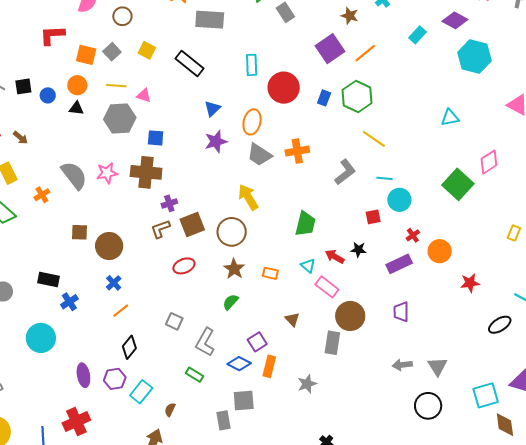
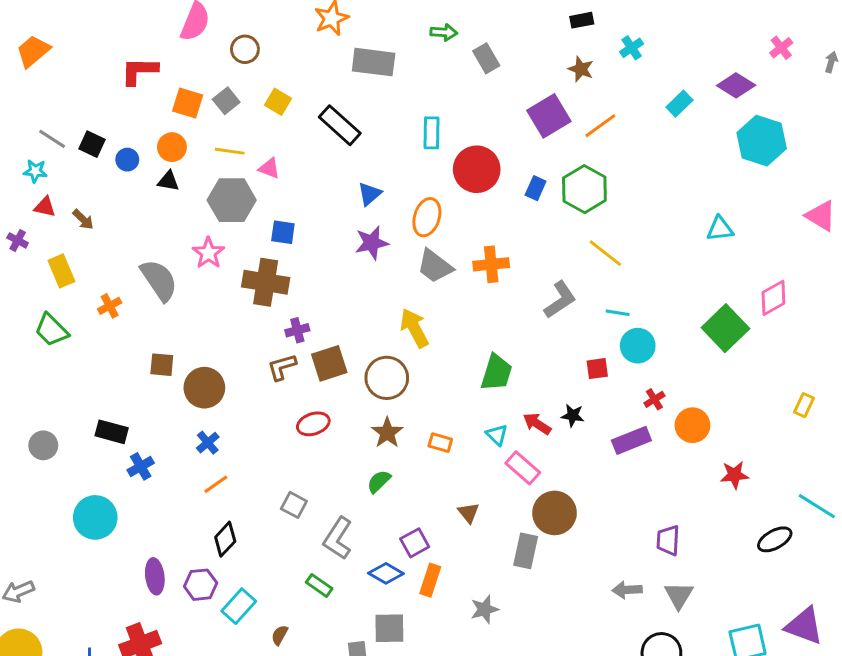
black square: (23, 86) -> (92, 144), turned 30
pink star: (107, 173) -> (208, 253), moved, turned -30
purple trapezoid: (401, 312) -> (668, 540), moved

